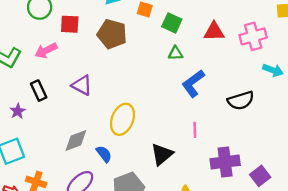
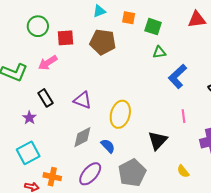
red triangle: (214, 32) -> (197, 19), moved
purple triangle: (82, 85) -> (83, 100), moved

